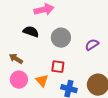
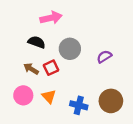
brown arrow: (16, 59) -> (31, 69), moved
red square: (58, 67) -> (51, 68), moved, turned -32

